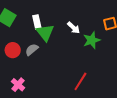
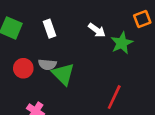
green triangle: (45, 33) -> (63, 74), moved
gray semicircle: (32, 50) -> (47, 65), turned -128

